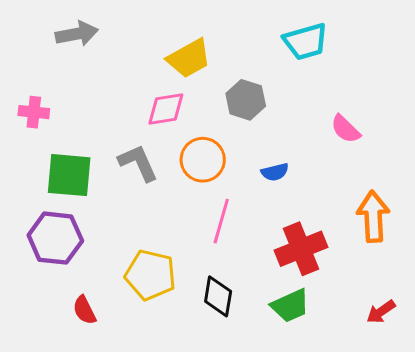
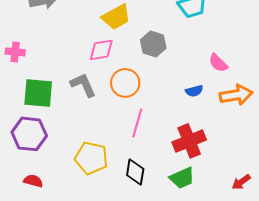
blue semicircle: (275, 172) -> (194, 91), moved
orange arrow: (373, 217) -> (236, 95), moved, turned 84
red semicircle: (84, 310) -> (33, 181), moved, turned 132

